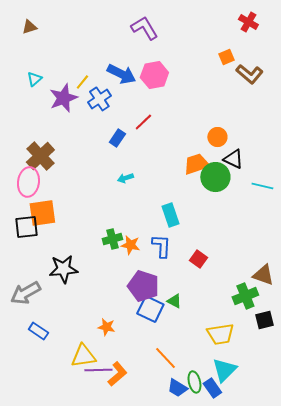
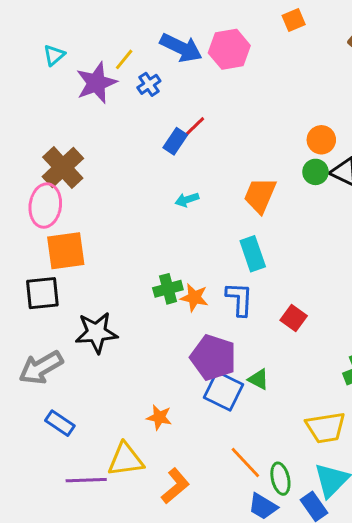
orange square: (226, 57) -> (294, 20), moved
blue cross: (99, 99) -> (149, 84), size x0.7
red line: (143, 122) -> (193, 128), moved
orange trapezoid: (196, 164) -> (260, 195), moved, turned -48
green circle: (215, 177) -> (315, 172), moved, size x0.6
black square: (26, 227) -> (42, 293), moved
purple line: (98, 370) -> (86, 480), moved
green ellipse: (194, 382) -> (280, 479), moved

